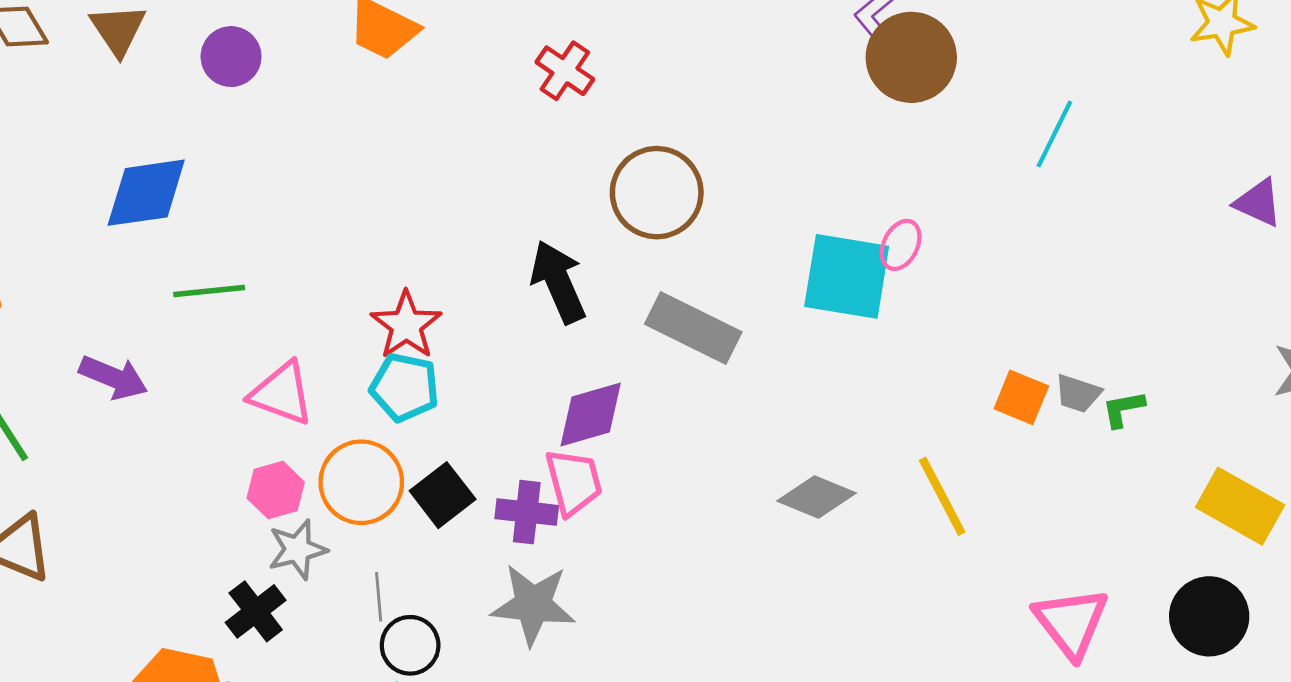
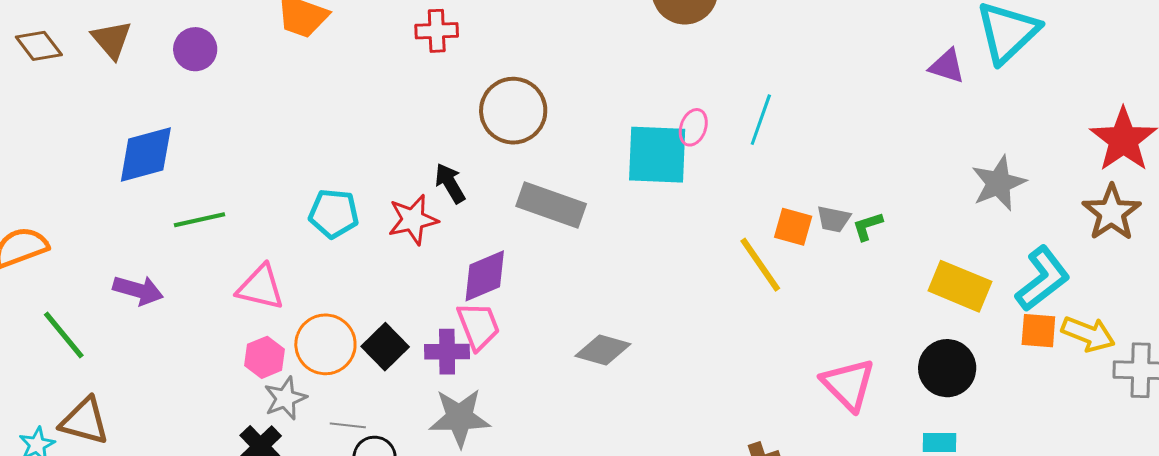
red cross: (565, 71) -> (437, 31), turned -30
cyan line: (1054, 134) -> (761, 120), moved
black arrow: (558, 282) -> (450, 183), size x0.7
red star: (406, 325) -> (413, 220), moved, turned 30
cyan pentagon: (405, 387) -> (334, 214), moved
yellow line: (942, 496) -> (760, 265), moved
gray diamond: (817, 497) -> (603, 350), moved
gray line: (379, 597) -> (348, 425), turned -72

